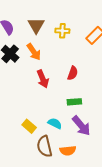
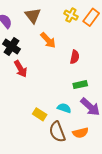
yellow cross: (62, 31) -> (71, 15), moved, turned 32
orange arrow: (34, 52) -> (48, 40), moved
red arrow: (43, 79) -> (21, 69), moved

